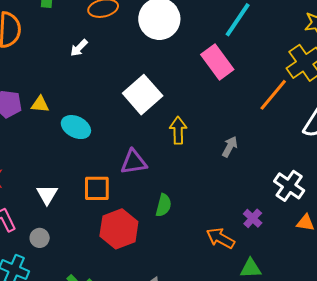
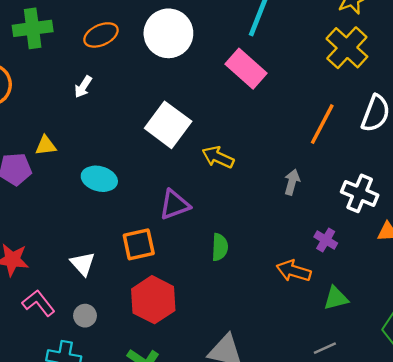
orange line: (273, 95) -> (322, 124), moved
yellow triangle: (40, 104) -> (46, 146), moved
yellow arrow: (178, 130) -> (218, 157), turned -52
gray arrow: (230, 147) -> (292, 182), moved
red hexagon: (119, 229) -> (153, 300), moved

